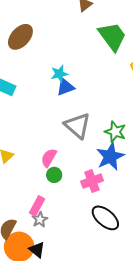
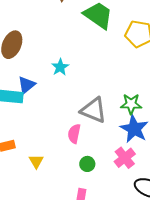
blue triangle: (65, 87) -> (27, 85), moved
pink semicircle: (49, 158) -> (74, 134), moved

